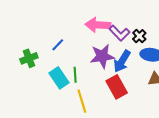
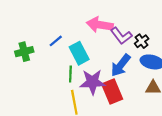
purple star: (102, 56) -> (92, 82), moved
cyan rectangle: (59, 78) -> (79, 53), moved

